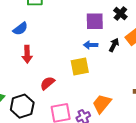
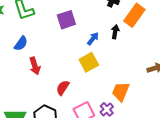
purple square: (95, 21) -> (66, 20), moved
blue arrow: (91, 45) -> (93, 39), turned 144

